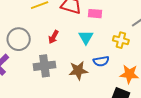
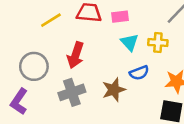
red arrow: (53, 37) -> (76, 55), size x1.5
cyan triangle: (86, 37) -> (130, 42), moved

